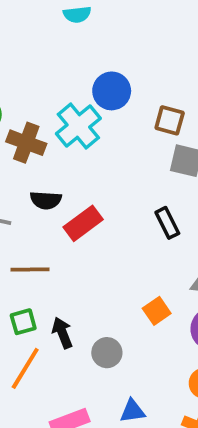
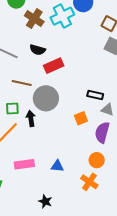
black rectangle: (167, 223) -> (95, 95), moved, turned -63
gray circle: (107, 353) -> (46, 98), moved, size x1.6

